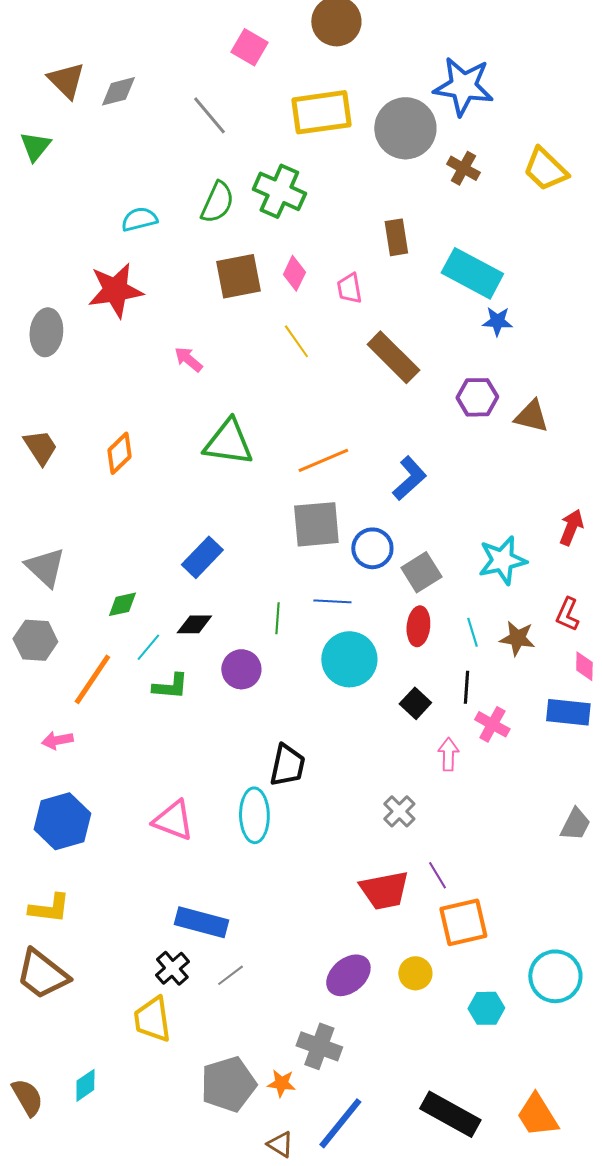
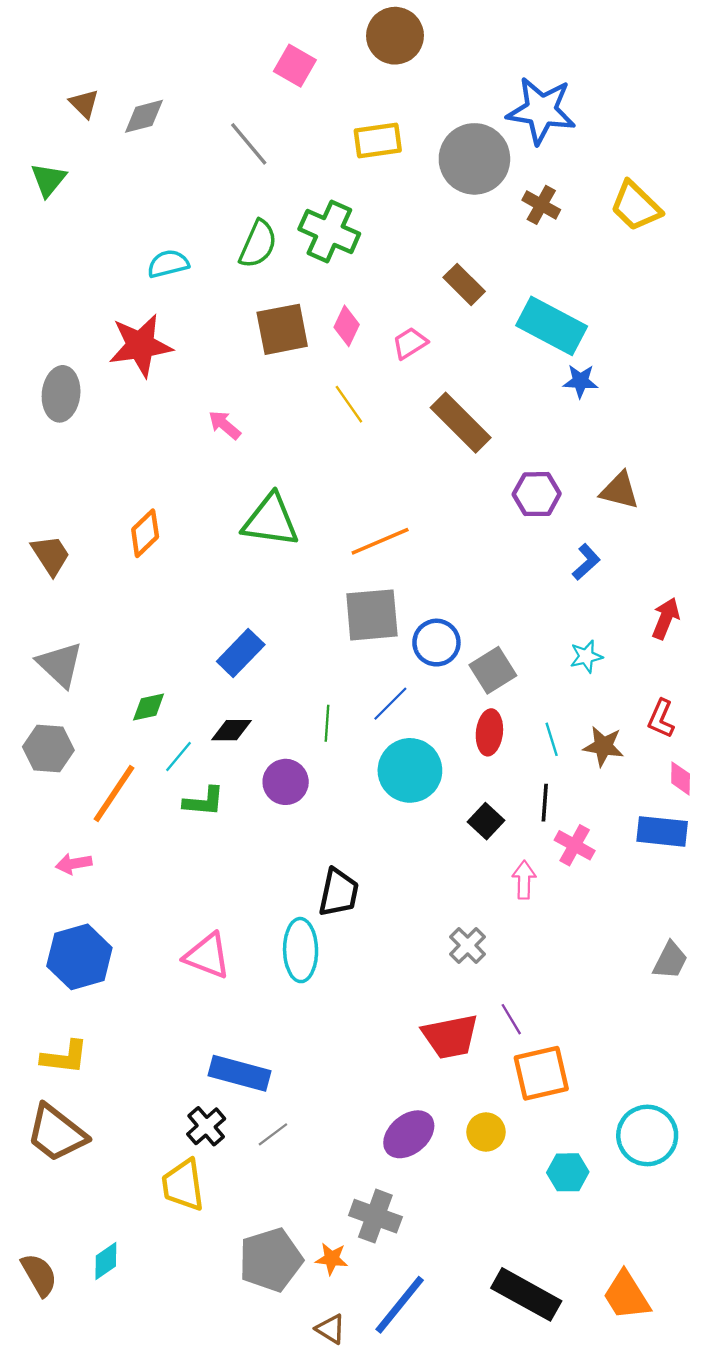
brown triangle: (66, 80) -> (84, 104), size x0.7
yellow rectangle: (321, 112) -> (378, 140), size x0.7
brown rectangle: (396, 237) -> (464, 284), turned -36
pink trapezoid: (349, 288) -> (410, 343), turned 68
purple hexagon: (477, 397) -> (537, 494), moved
brown trapezoid: (40, 447) -> (51, 555), moved
blue L-shape: (409, 478) -> (586, 562), moved, size x0.7
cyan star: (502, 560) -> (586, 656), size x0.6
blue line: (332, 601) -> (390, 704), turned -48

